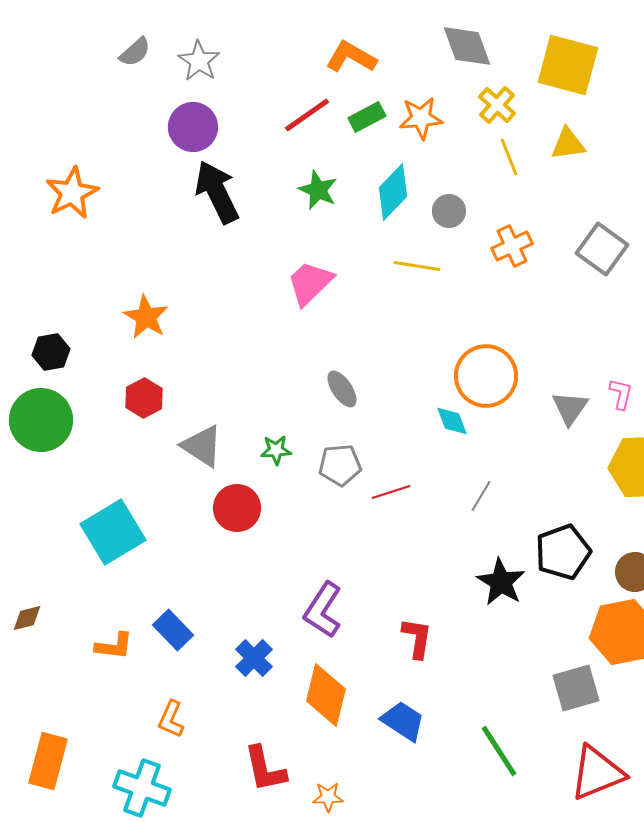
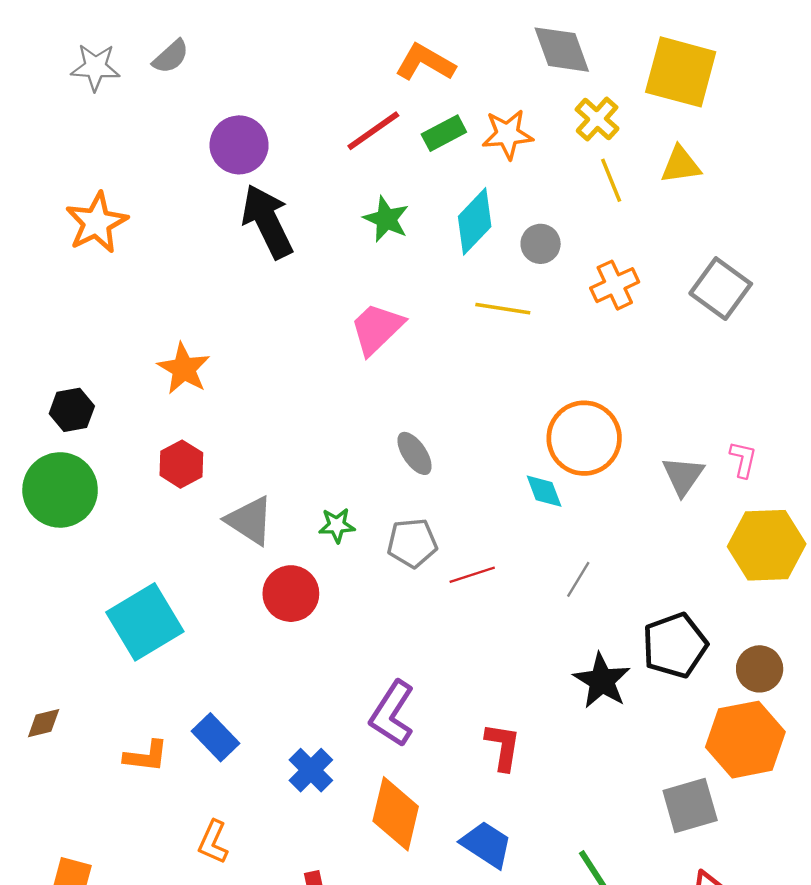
gray star: (199, 61) -> (95, 67), moved, turned -30

